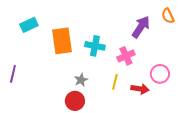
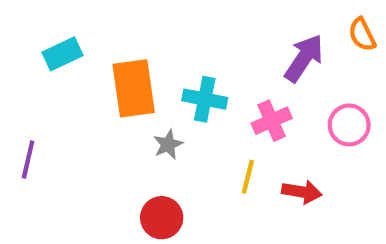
pink circle: (160, 74) -> (349, 125), moved
gray star: (81, 80) -> (168, 144), moved

